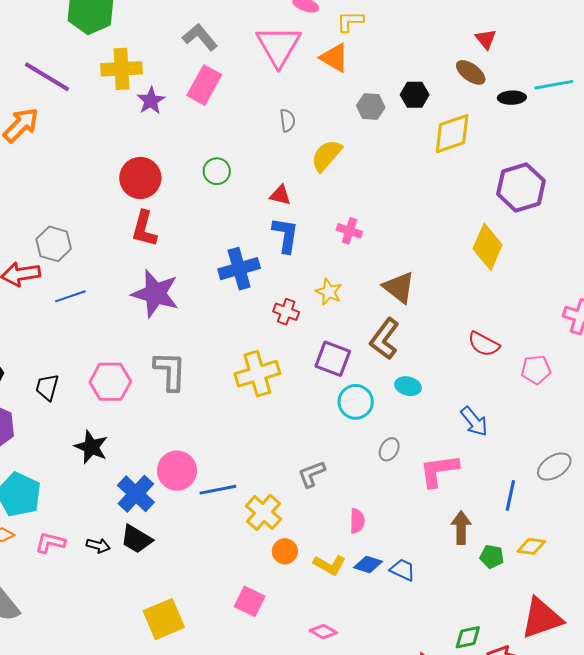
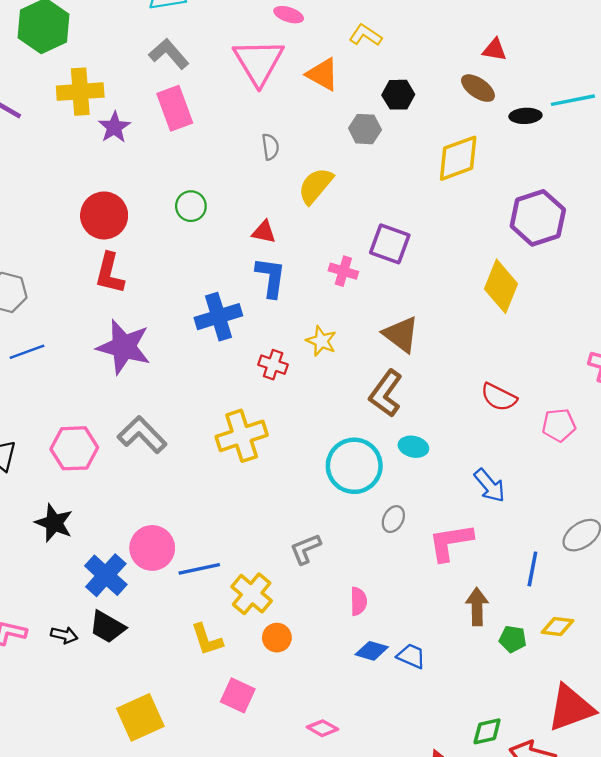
yellow L-shape: (350, 21) -> (365, 35), moved, turned 36
red triangle: (486, 39) -> (495, 50), turned -40
pink rectangle: (204, 85) -> (175, 108), turned -48
black hexagon: (415, 95) -> (398, 95), moved
purple square: (333, 359) -> (390, 244), moved
gray L-shape: (170, 371) -> (142, 435), turned -45
cyan circle: (356, 402) -> (354, 466), size x1.4
yellow L-shape: (330, 565) -> (207, 639), moved, turned 44

